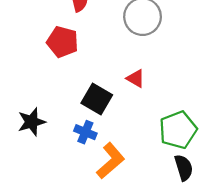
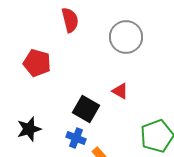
red pentagon: (62, 42) -> (37, 63), moved

